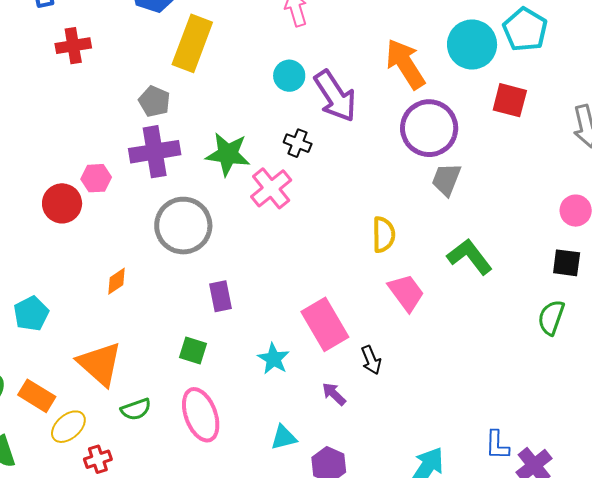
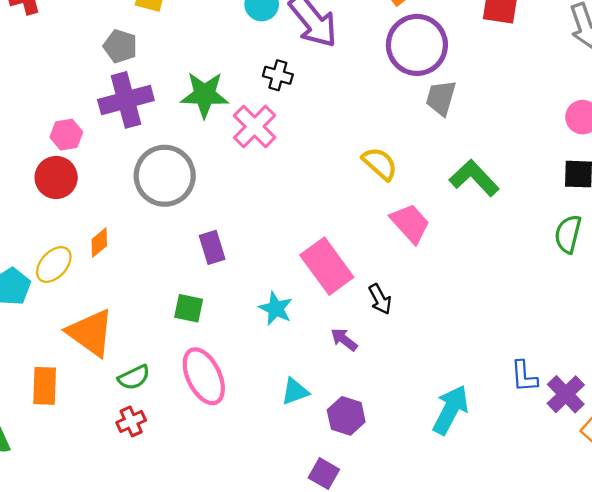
red circle: (62, 203) -> (56, 177), moved
yellow semicircle: (384, 235) -> (380, 164), turned -42
orange rectangle: (37, 396) -> (45, 386), moved, turned 66
yellow ellipse: (68, 427) -> (54, 265), moved
red cross: (98, 459) -> (131, 421), moved

